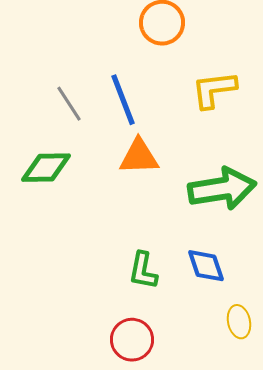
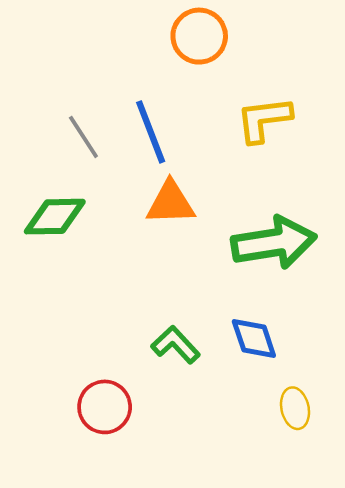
green L-shape: (143, 271) -> (176, 345), turned 126
red circle: (132, 340) -> (105, 407), moved

